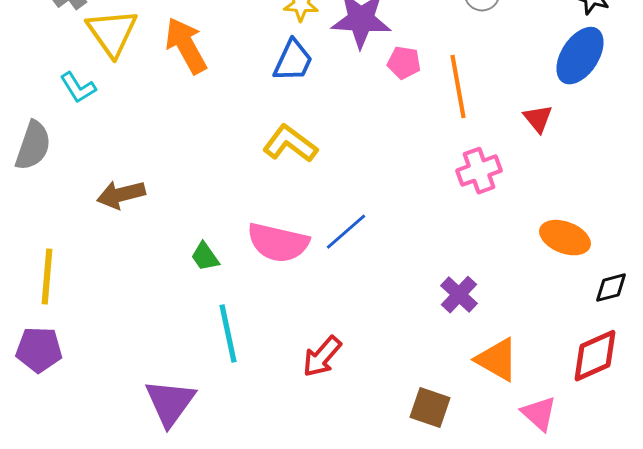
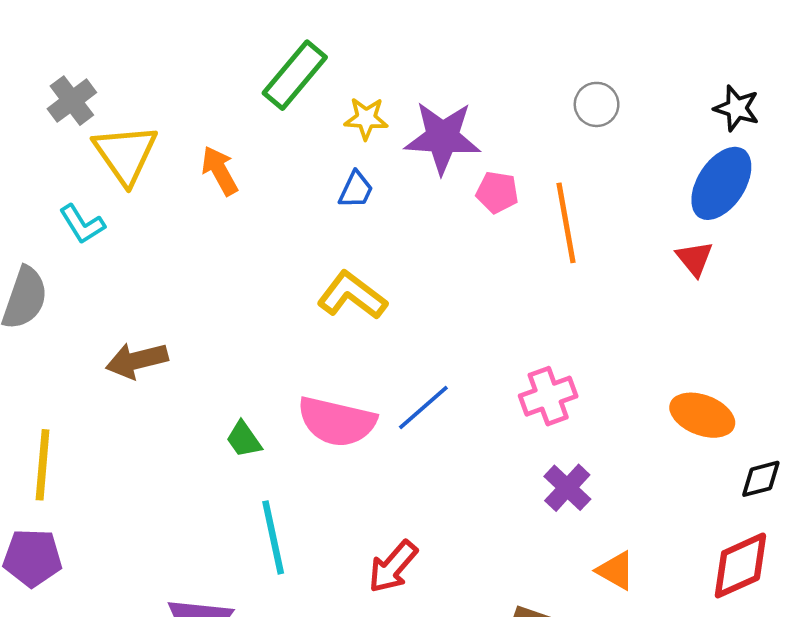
orange arrow: (186, 46) -> (220, 171), size x0.7
blue trapezoid: (293, 61) -> (356, 190), size x0.7
red triangle: (538, 119) -> (695, 259), moved
pink cross: (479, 171) -> (548, 396), moved
orange triangle: (497, 360) -> (616, 571), size x0.7

